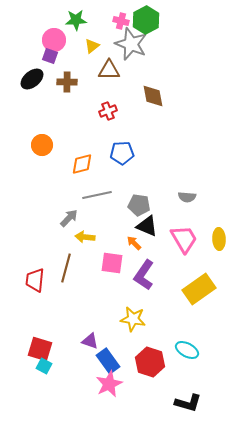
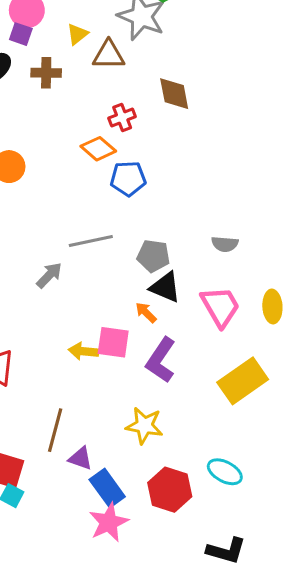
yellow triangle: (92, 46) -> (77, 34), moved
red cross: (108, 111) -> (122, 117), moved
orange diamond: (82, 164) -> (98, 149), moved, turned 55
yellow arrow: (85, 237) -> (83, 351), moved
brown line: (66, 268) -> (55, 430), moved

